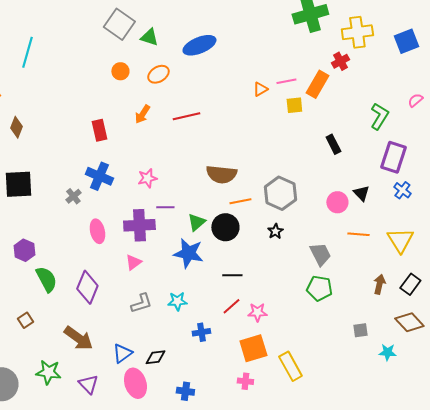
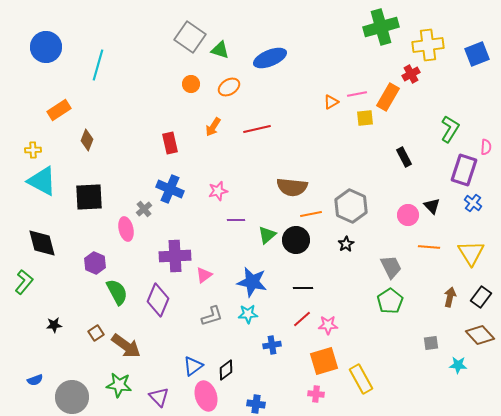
pink semicircle: (415, 100) -> (486, 147), moved, turned 133
purple cross: (139, 225) -> (175, 256), moved
pink ellipse: (97, 231) -> (126, 229), moved
blue star: (188, 253) -> (252, 282), moved
green pentagon: (319, 288) -> (390, 301), turned 30
brown arrow: (78, 338) -> (126, 346), moved
black diamond: (155, 357) -> (226, 370), turned -30

